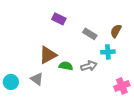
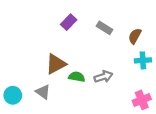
purple rectangle: (59, 19) -> (69, 22), turned -72
gray rectangle: (90, 34) -> (105, 28), moved
cyan cross: (108, 52) -> (143, 60), moved

